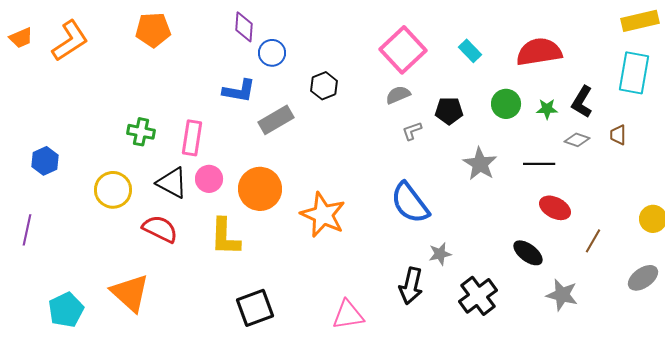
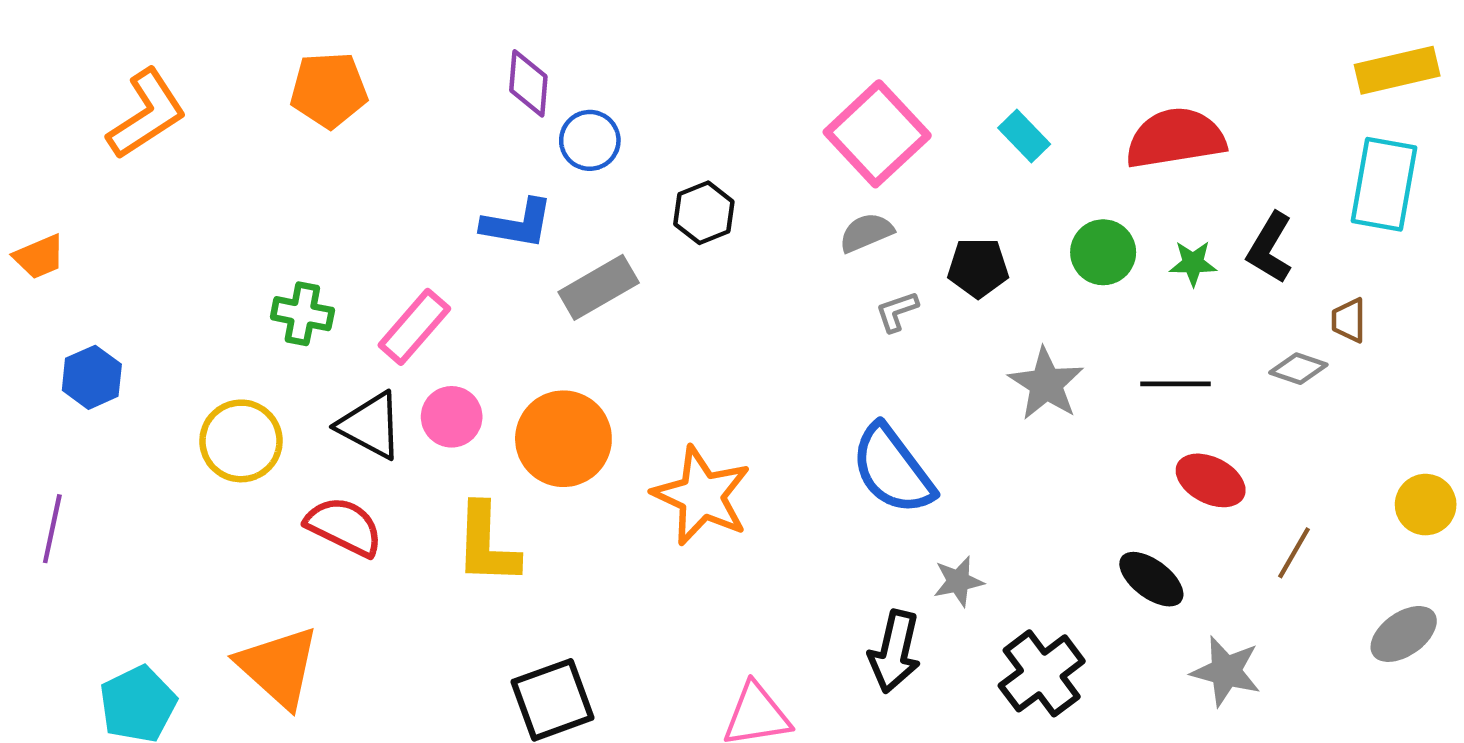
orange trapezoid: (21, 38) -> (39, 257), moved
pink rectangle: (192, 138) -> (414, 327), turned 32
gray diamond: (577, 140) -> (1298, 369), moved

